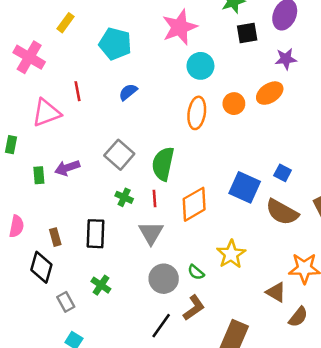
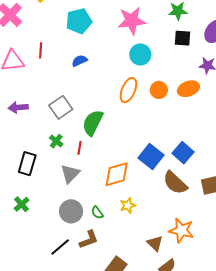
cyan pentagon: (115, 44) -> (79, 21), turned 30
blue square: (283, 173) -> (183, 153), size x1.5
orange diamond: (194, 204) -> (117, 174), moved
yellow star: (231, 254) -> (128, 205), size x0.7

